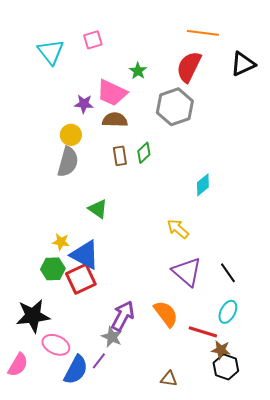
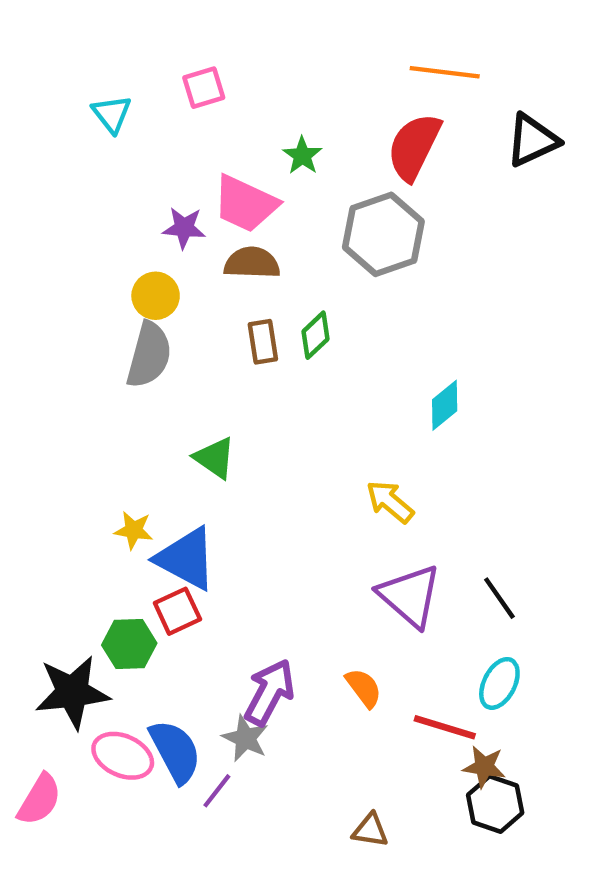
cyan triangle: (51, 52) -> (112, 114), size x0.7
green hexagon: (53, 269) -> (129, 644), moved
red square: (81, 279) -> (177, 611), size x0.7
orange semicircle: (166, 314) -> (364, 688), size x0.7
blue semicircle: (76, 370) -> (175, 751), moved, turned -56

